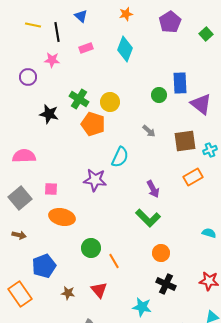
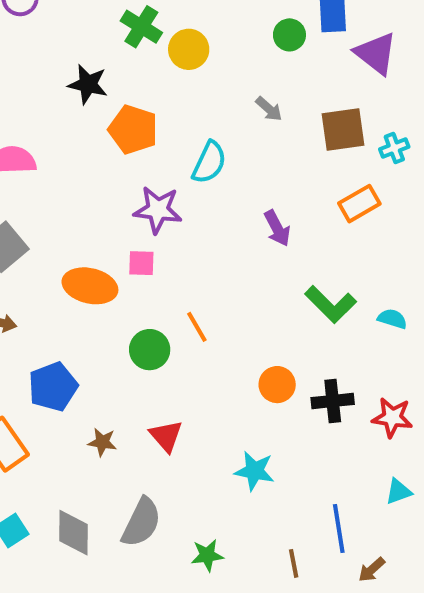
green cross: (79, 99) -> (141, 27), moved
black star: (49, 114) -> (88, 84), moved
orange pentagon: (93, 124) -> (133, 130), moved
pink square: (51, 189) -> (141, 263), moved
green L-shape: (148, 218) -> (331, 304), moved
orange circle: (161, 253) -> (277, 385), moved
orange line: (114, 261) -> (197, 327), moved
black cross: (166, 284) -> (333, 401), moved, turned -30

